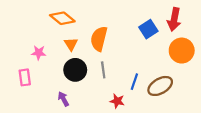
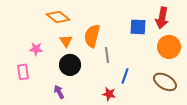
blue square: (148, 29) -> (138, 27), turned 36
gray line: (103, 70) -> (107, 55), moved
brown ellipse: (160, 86) -> (165, 82), moved, turned 60

